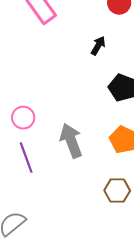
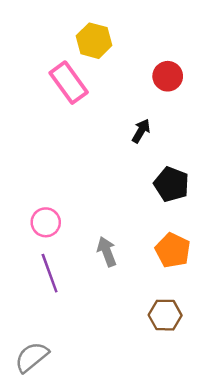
gray arrow: (71, 141) -> (107, 252), size x0.7

